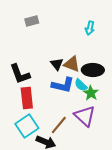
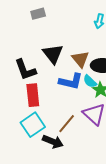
black triangle: (57, 64) -> (53, 54), moved, size x1.5
brown triangle: (72, 64) -> (80, 59), turned 30

